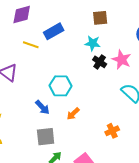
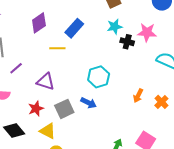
orange arrow: (73, 114) -> (138, 96), moved
gray square: (46, 137) -> (64, 109), moved

